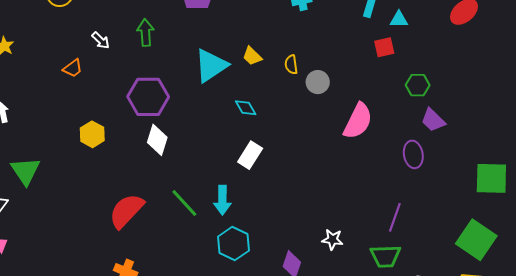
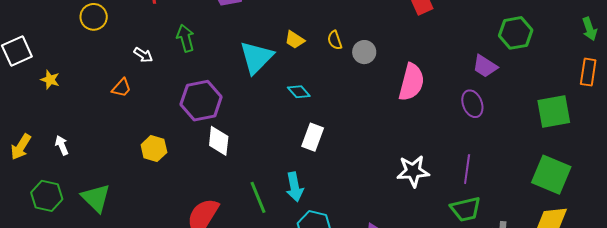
green hexagon: (418, 85) -> (516, 33), moved, size x1.4
green line: (184, 203) -> (258, 197), turned 32
white star: (332, 239) -> (413, 171), moved, size x1.5

